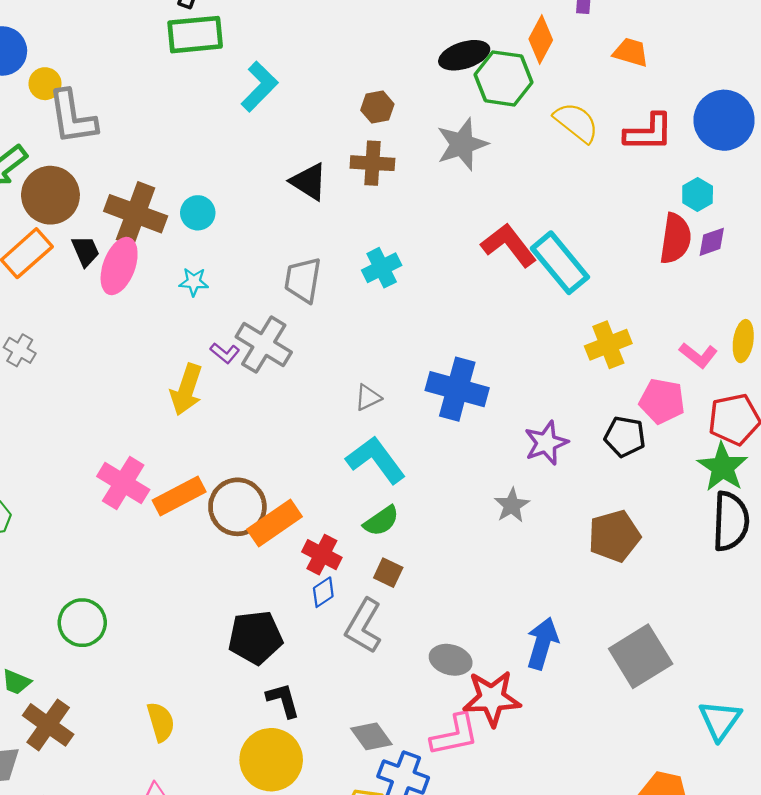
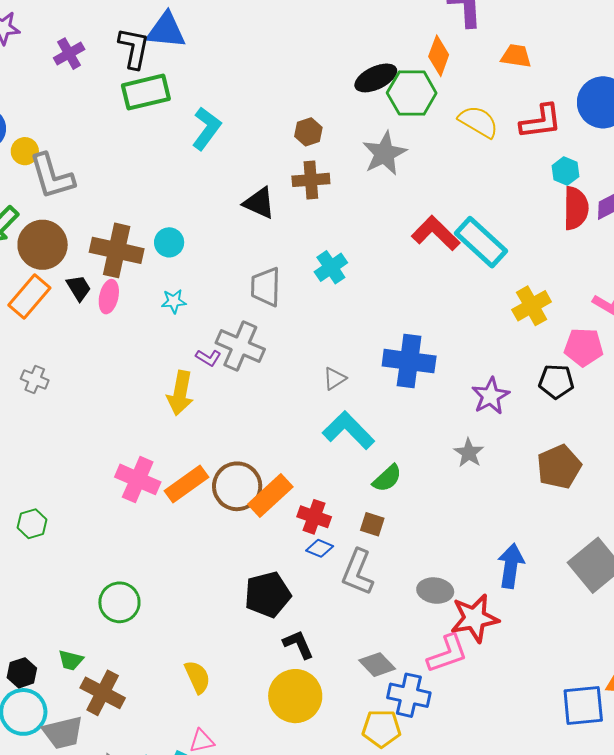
cyan hexagon: (698, 195) -> (566, 171), moved
pink ellipse: (119, 266) -> (109, 297), size x0.7
green semicircle: (381, 521) -> (387, 478), moved
blue diamond: (323, 592) -> (320, 548), turned 64

